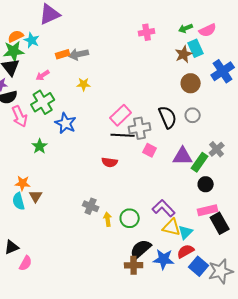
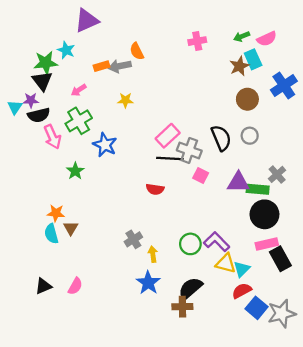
orange semicircle: (16, 36) -> (137, 51), moved, turned -91
gray cross: (140, 128) -> (189, 150), turned 30
green rectangle: (200, 162) -> (258, 189), turned 60
black circle: (206, 184) -> (264, 214), size x1.6
gray cross: (91, 206) -> (133, 239), turned 35
green circle: (130, 218) -> (190, 244), moved
blue star: (164, 259) -> (148, 283), moved, turned 30
pink semicircle: (26, 263) -> (75, 286), moved

